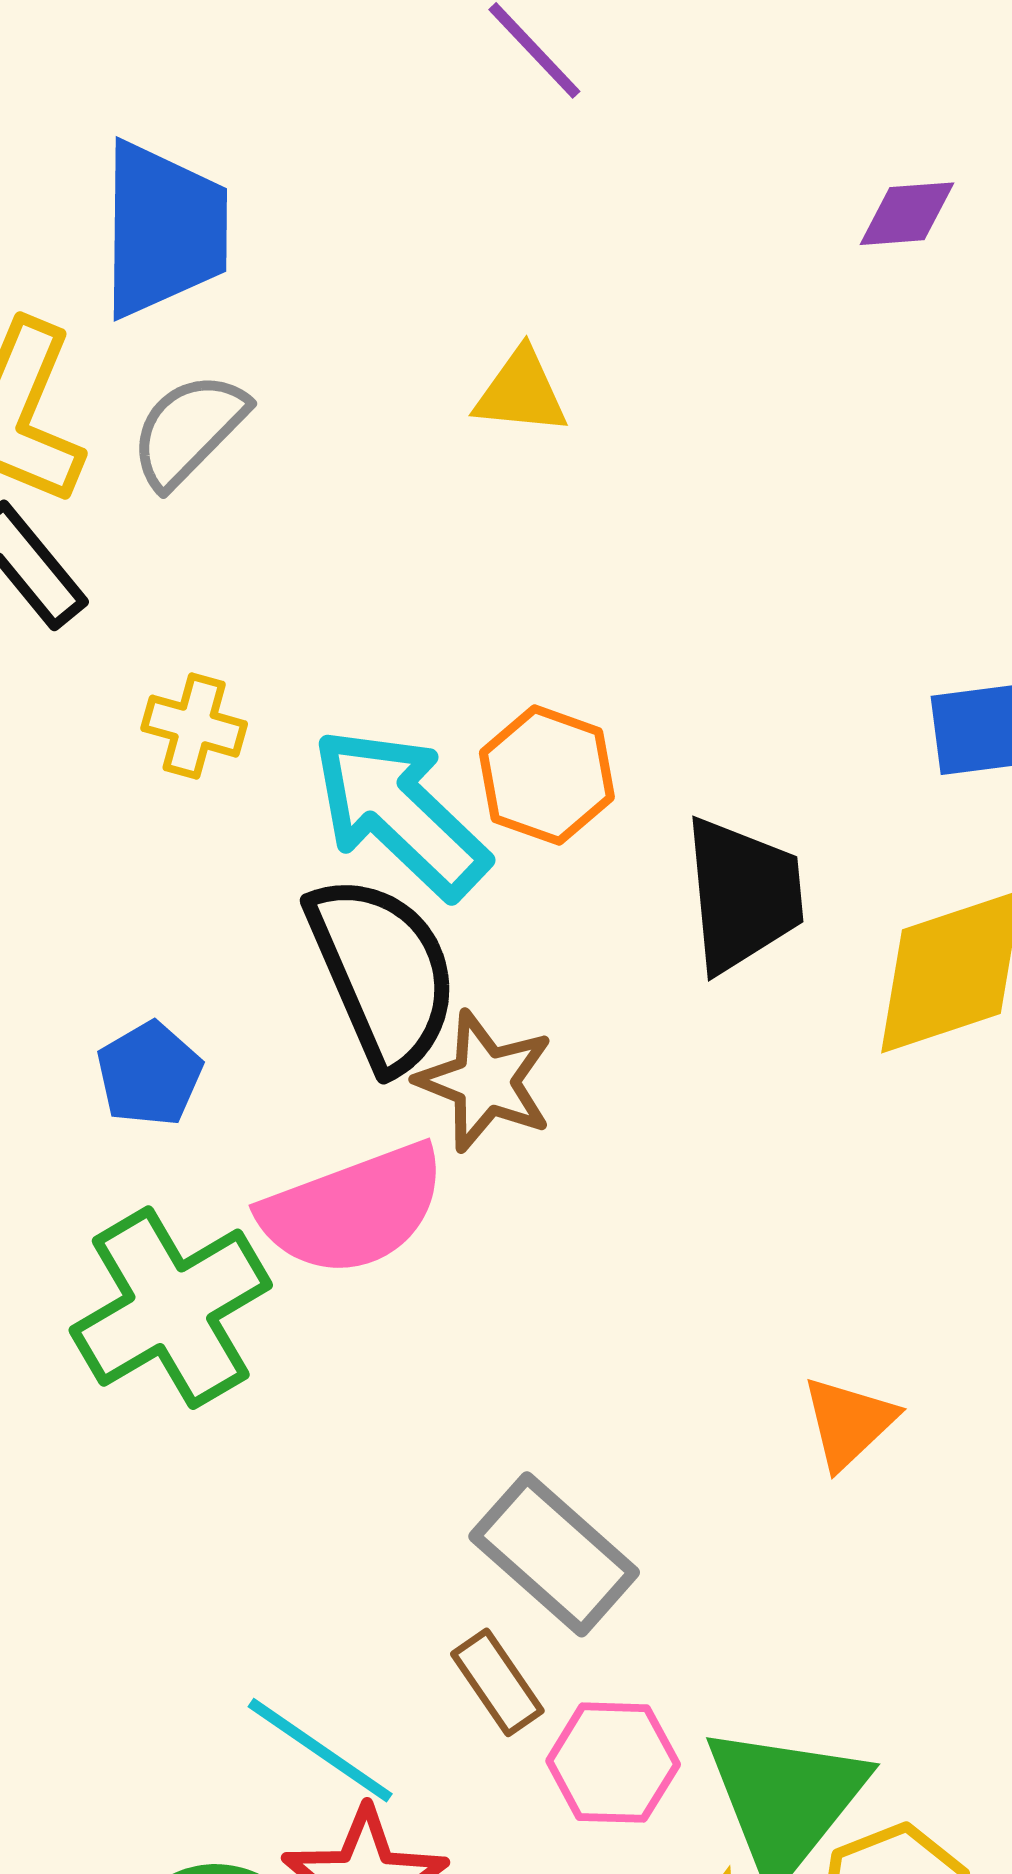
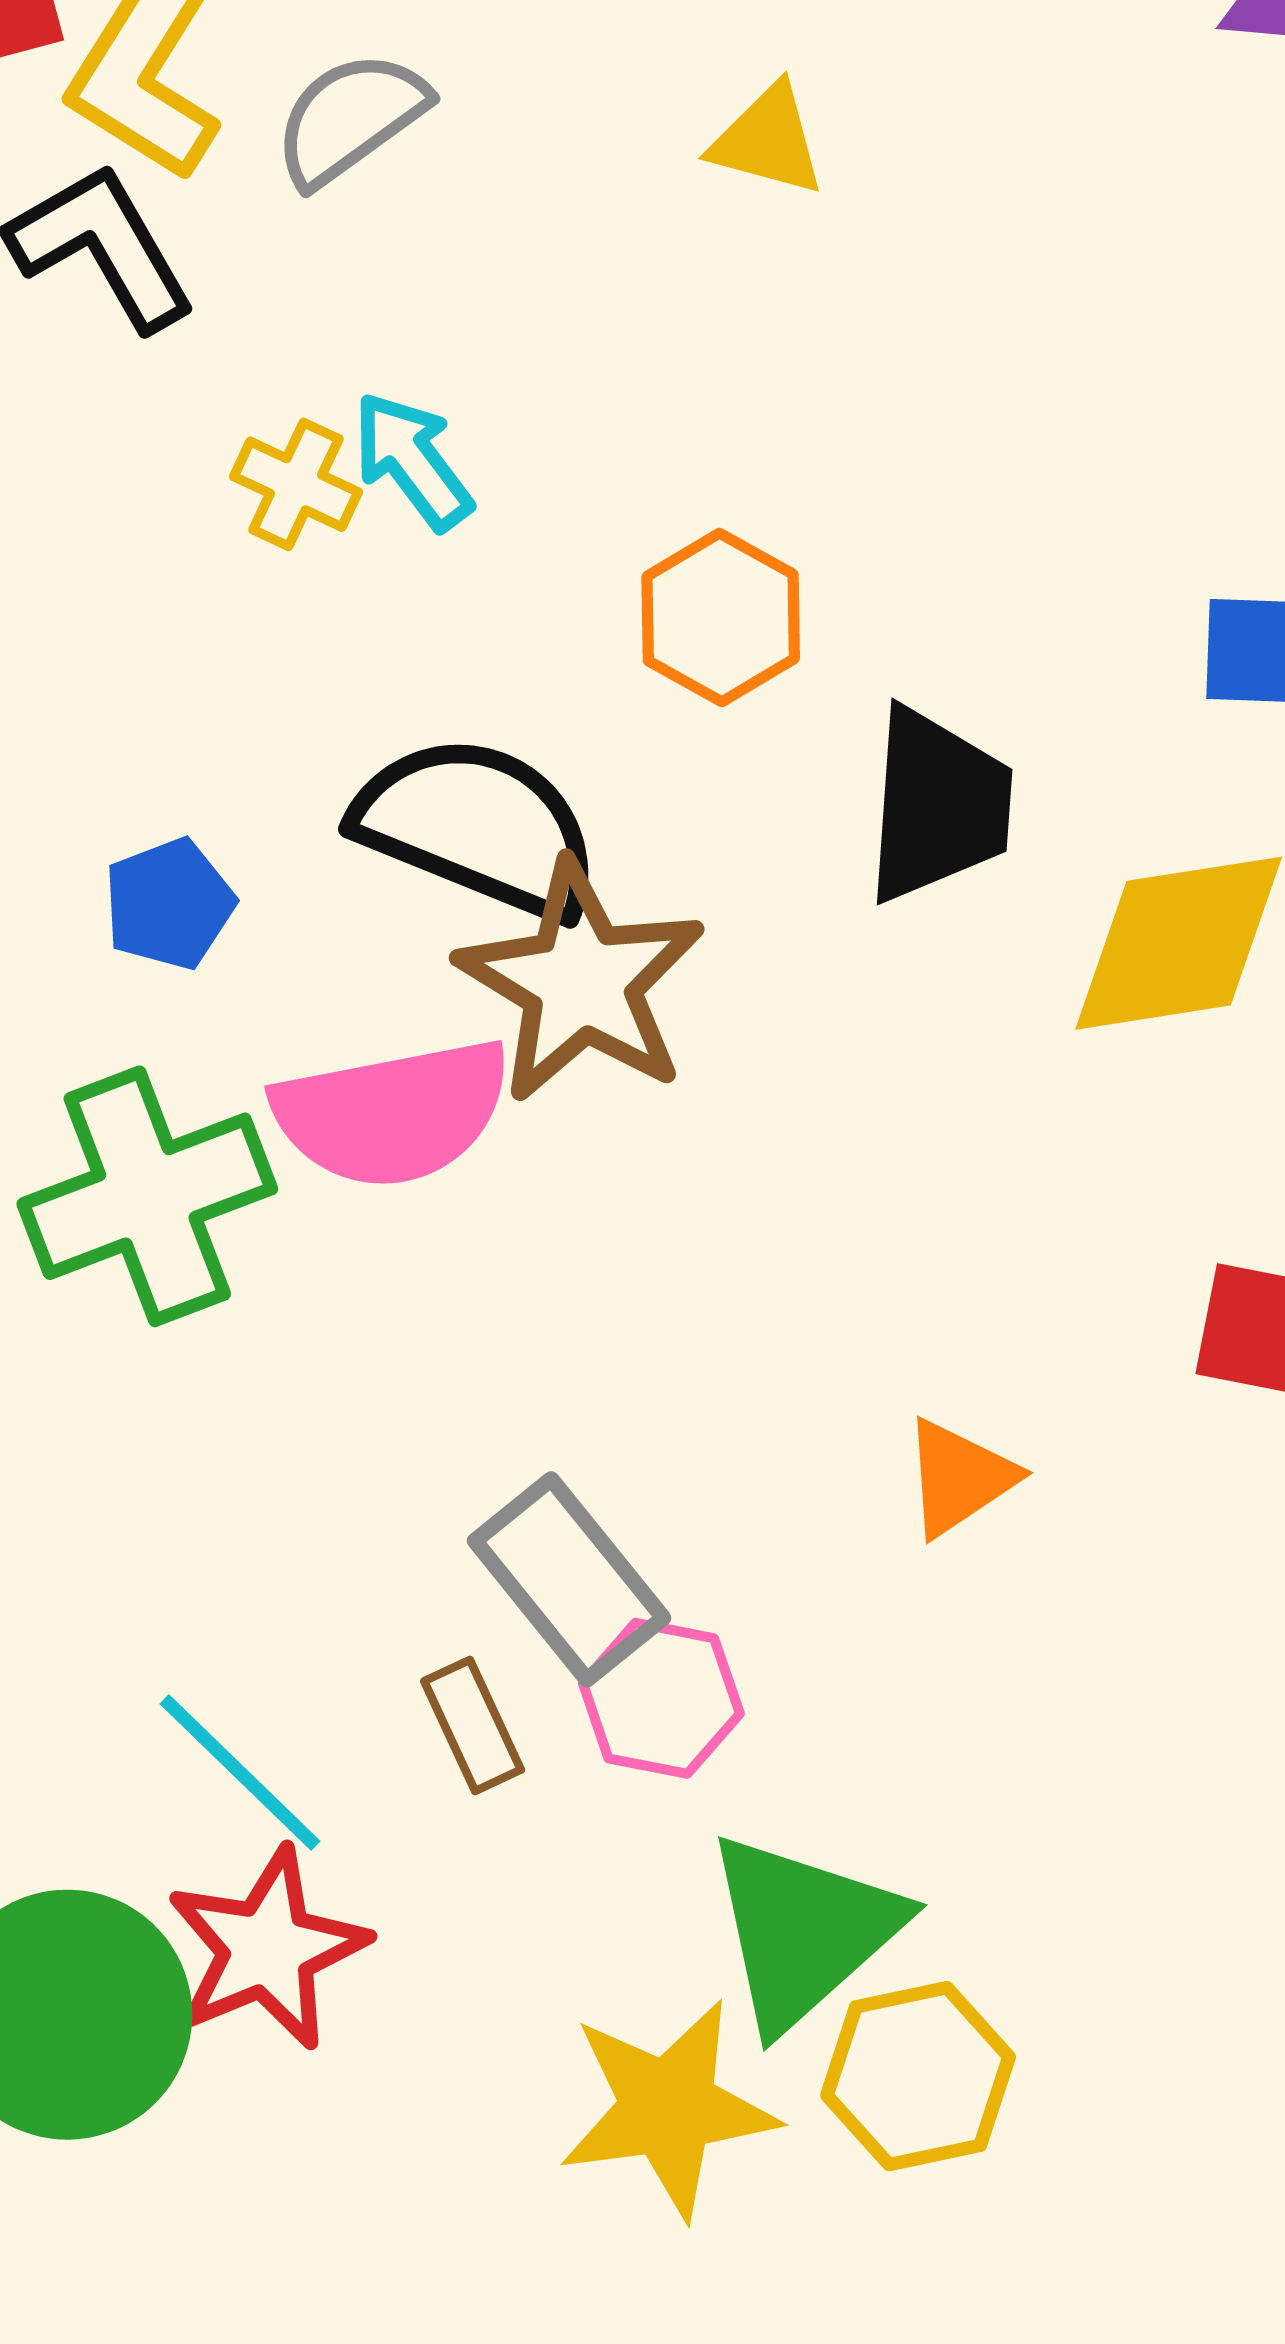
cyan arrow: (400, 813) -> (412, 461), moved, size x0.6
black semicircle: (383, 973) -> (478, 827), turned -54
brown star: (485, 1081) -> (581, 982), size x1.4
pink hexagon: (613, 1763) -> (661, 1698), moved

